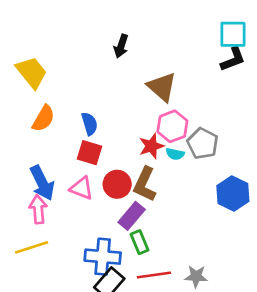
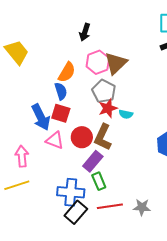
brown triangle: (162, 87) -> (116, 63), turned 35
orange semicircle: (43, 118) -> (67, 72), moved
pink hexagon: (172, 126) -> (98, 62), moved
gray pentagon: (203, 143) -> (104, 91), moved
blue arrow: (42, 183) -> (41, 117), moved

